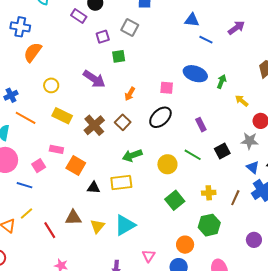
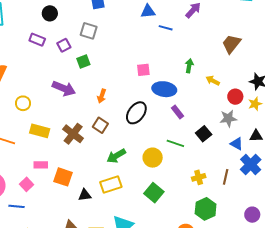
purple rectangle: (79, 16) -> (37, 40), moved
blue ellipse: (195, 74) -> (164, 89), moved
pink square: (167, 88) -> (143, 70), moved
green square: (175, 200) -> (154, 193), moved

